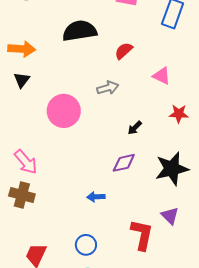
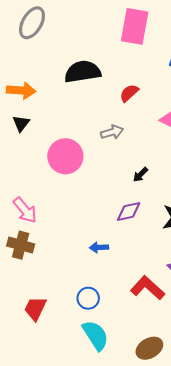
red L-shape: (142, 235) -> (147, 288), turned -60

